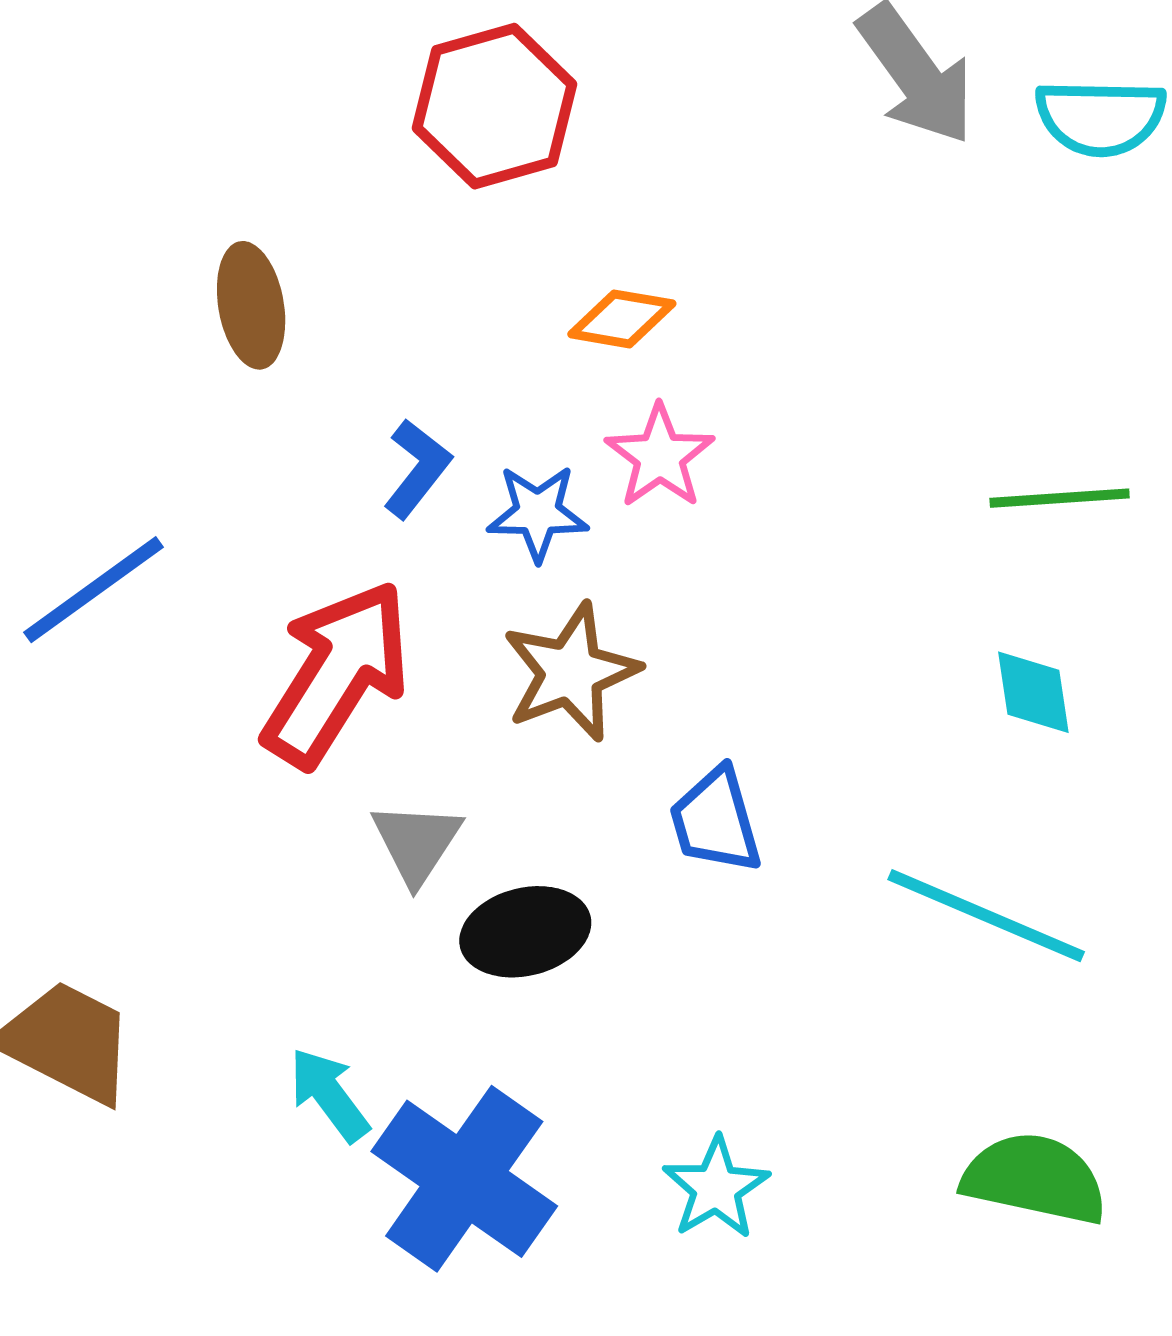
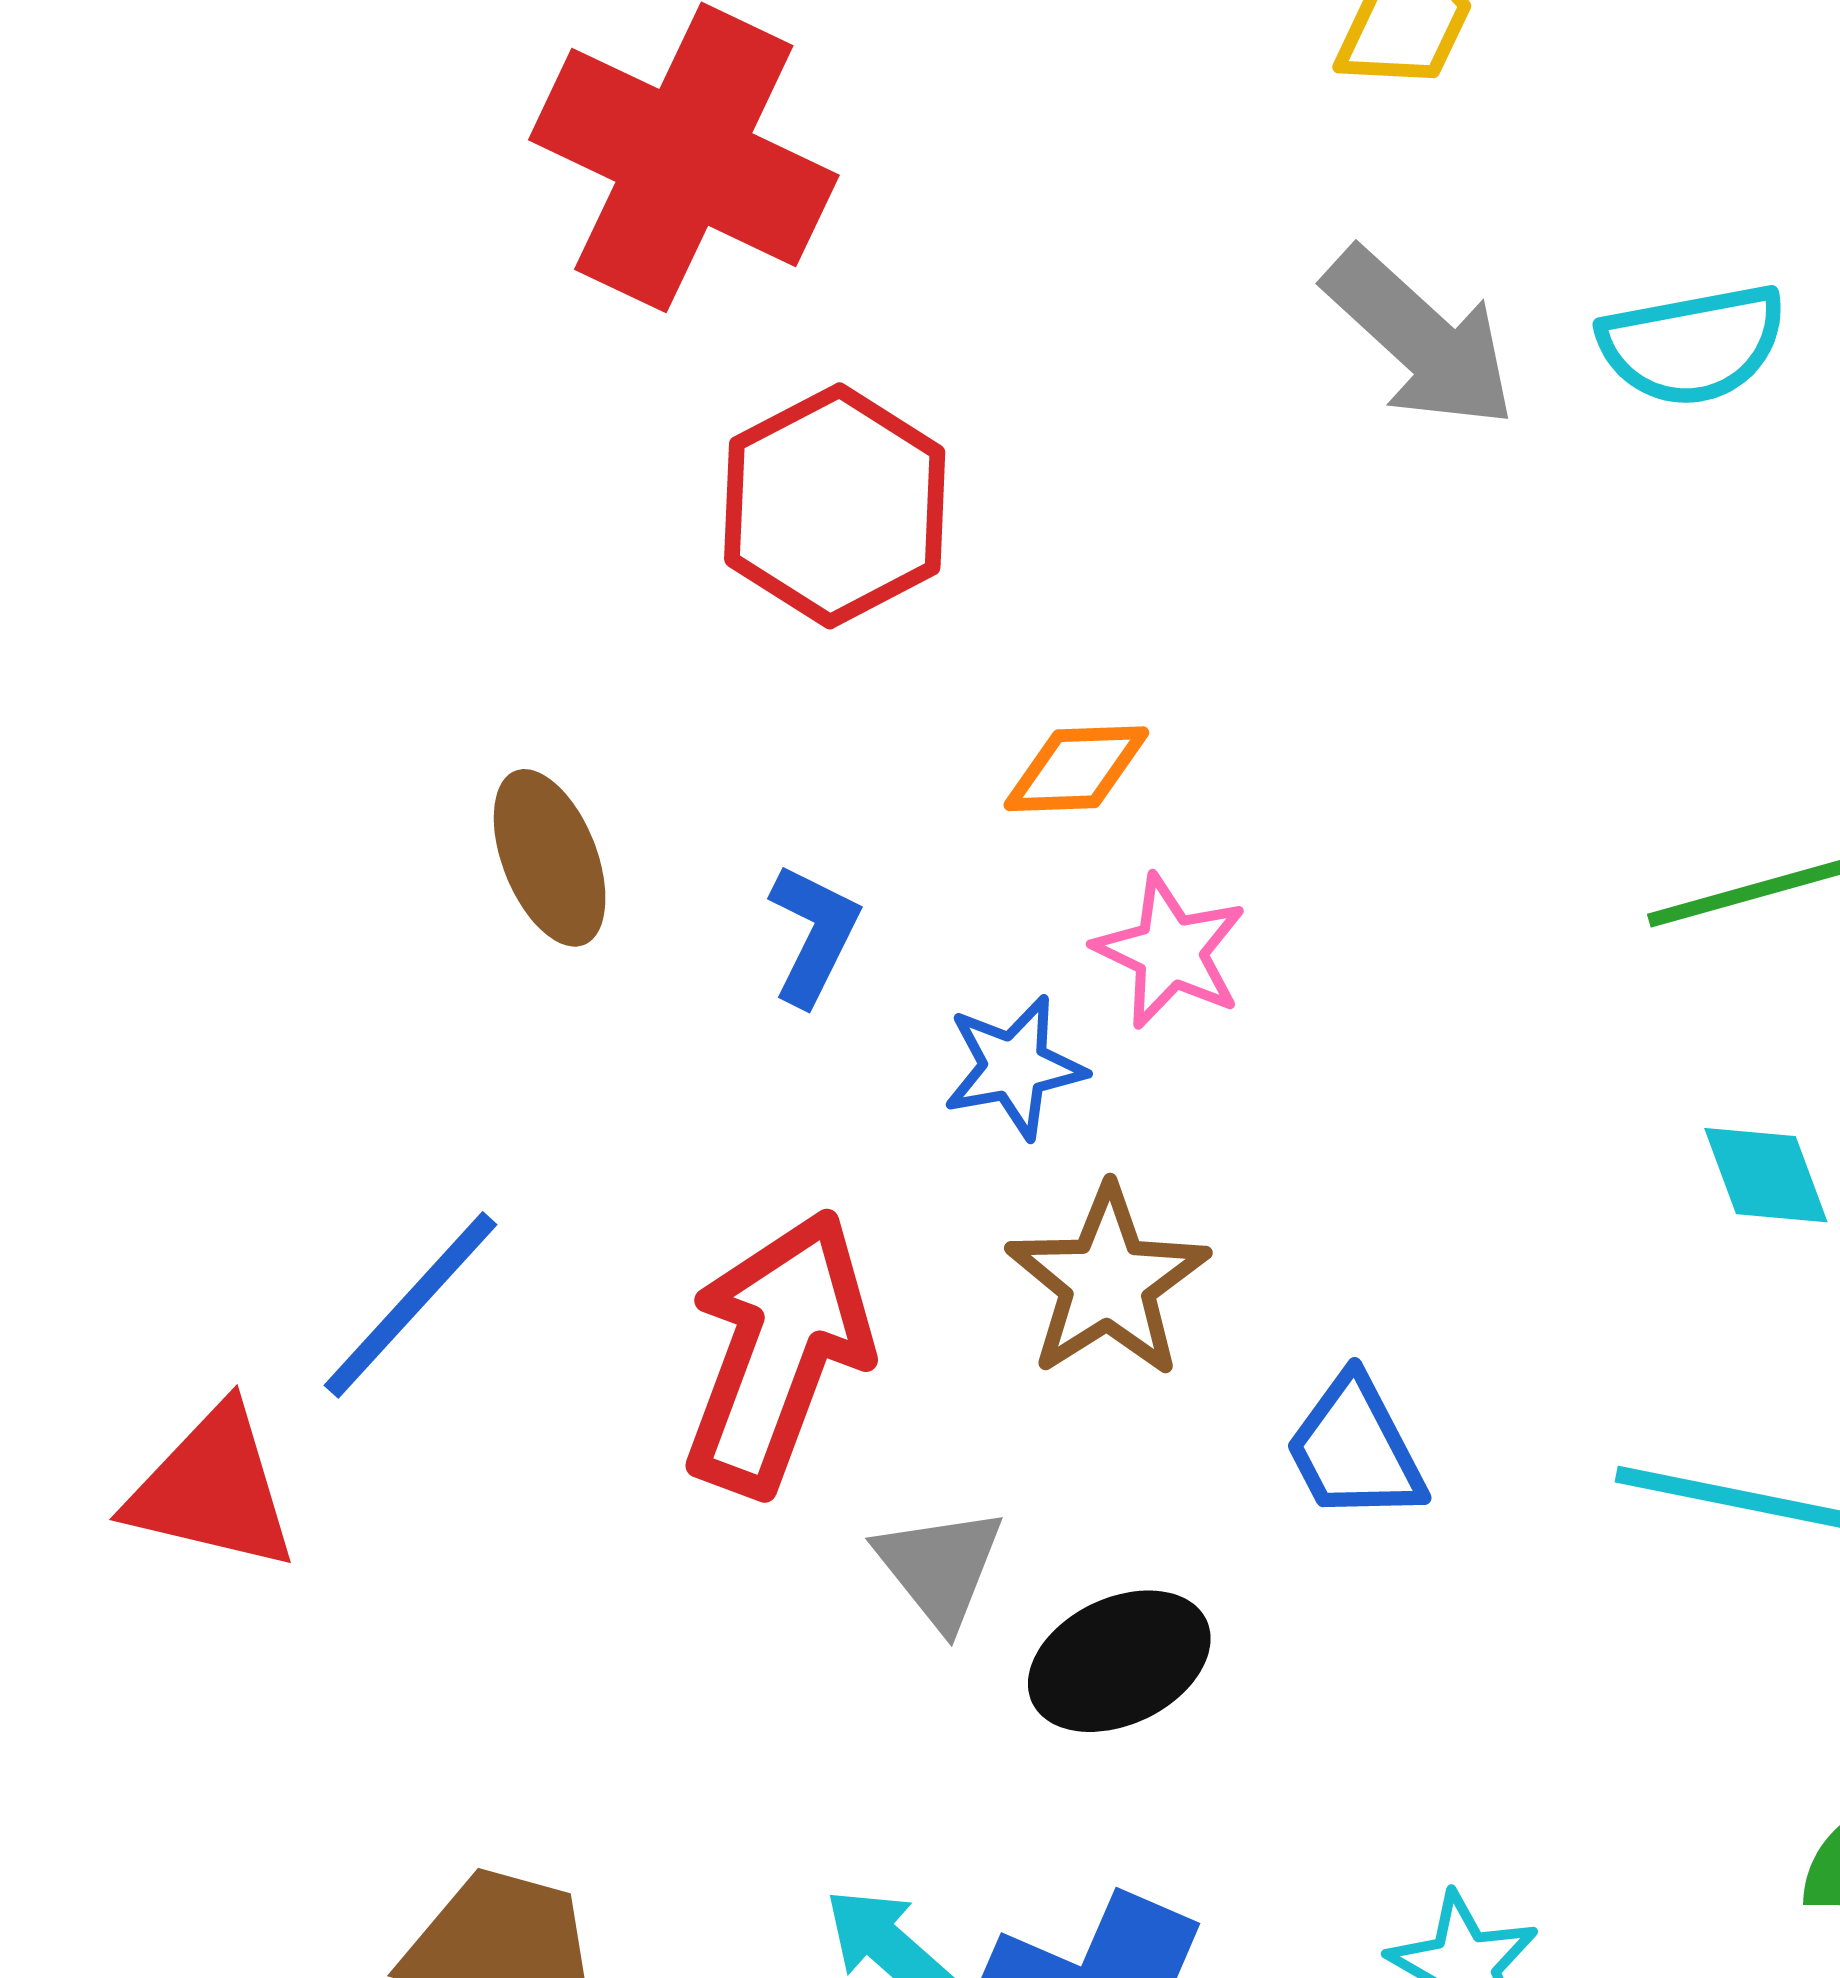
blue L-shape: (417, 468) -> (814, 934), moved

